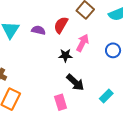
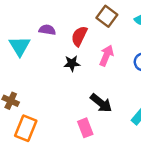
purple semicircle: (38, 30) -> (47, 30), moved
black star: (65, 55) -> (72, 63), moved

